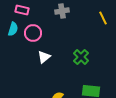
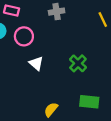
white triangle: (44, 57) -> (36, 63), turned -40

